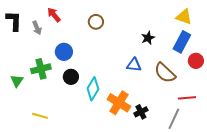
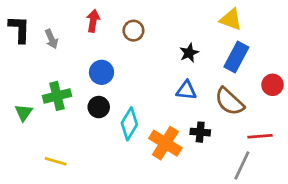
red arrow: (54, 15) -> (93, 21), moved, turned 49
yellow triangle: (184, 17) -> (231, 19), moved
black star: (148, 38) -> (189, 53), moved
blue rectangle: (182, 42) -> (236, 57), moved
blue circle: (64, 52) -> (101, 72), moved
black cross: (141, 112) -> (200, 132), moved, turned 32

